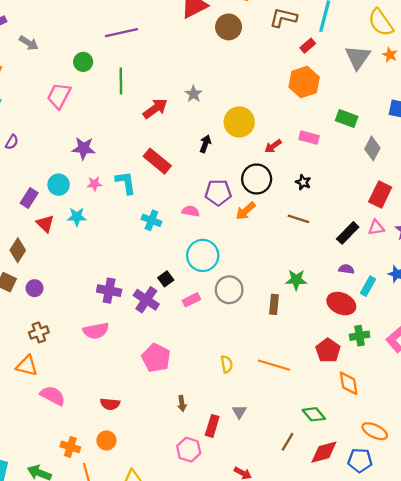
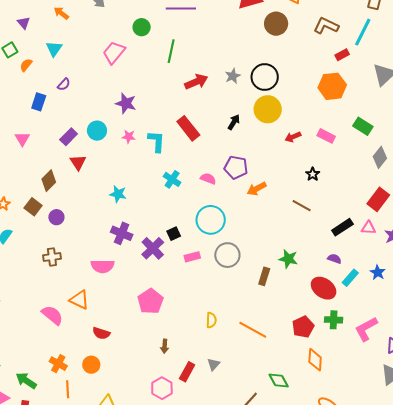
black circle: (257, 179) -> (265, 77), moved
cyan star: (77, 217) -> (118, 194), moved
orange triangle: (27, 366) -> (79, 300), moved

